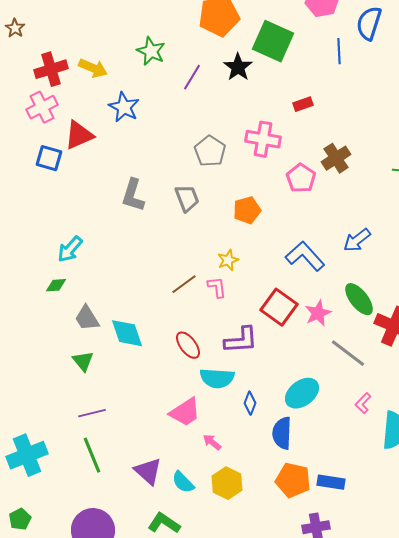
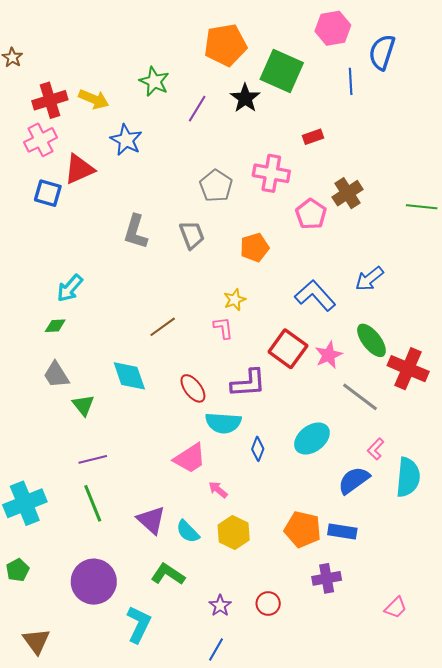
brown line: (184, 284) -> (163, 327), moved
gray trapezoid: (87, 318) -> (56, 375), moved
blue semicircle: (282, 433) -> (354, 480), moved, turned 52

